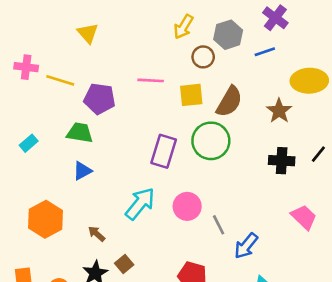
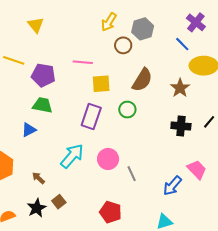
purple cross: (275, 18) -> (196, 22), moved
blue line: (265, 52) -> (182, 44), moved, turned 63
yellow square: (191, 95) -> (101, 84), moved
green trapezoid: (80, 133) -> (42, 105), moved
green circle: (211, 141) -> (127, 110), size x0.6
blue arrow: (246, 246) -> (172, 186), moved

